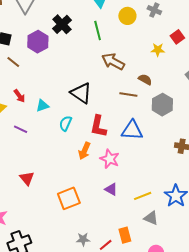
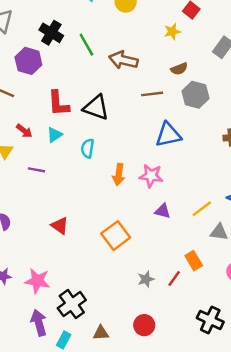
green line: (98, 31) -> (86, 45), moved
brown semicircle: (145, 79) -> (179, 69), moved, turned 144
red L-shape: (98, 126) -> (58, 103), moved

